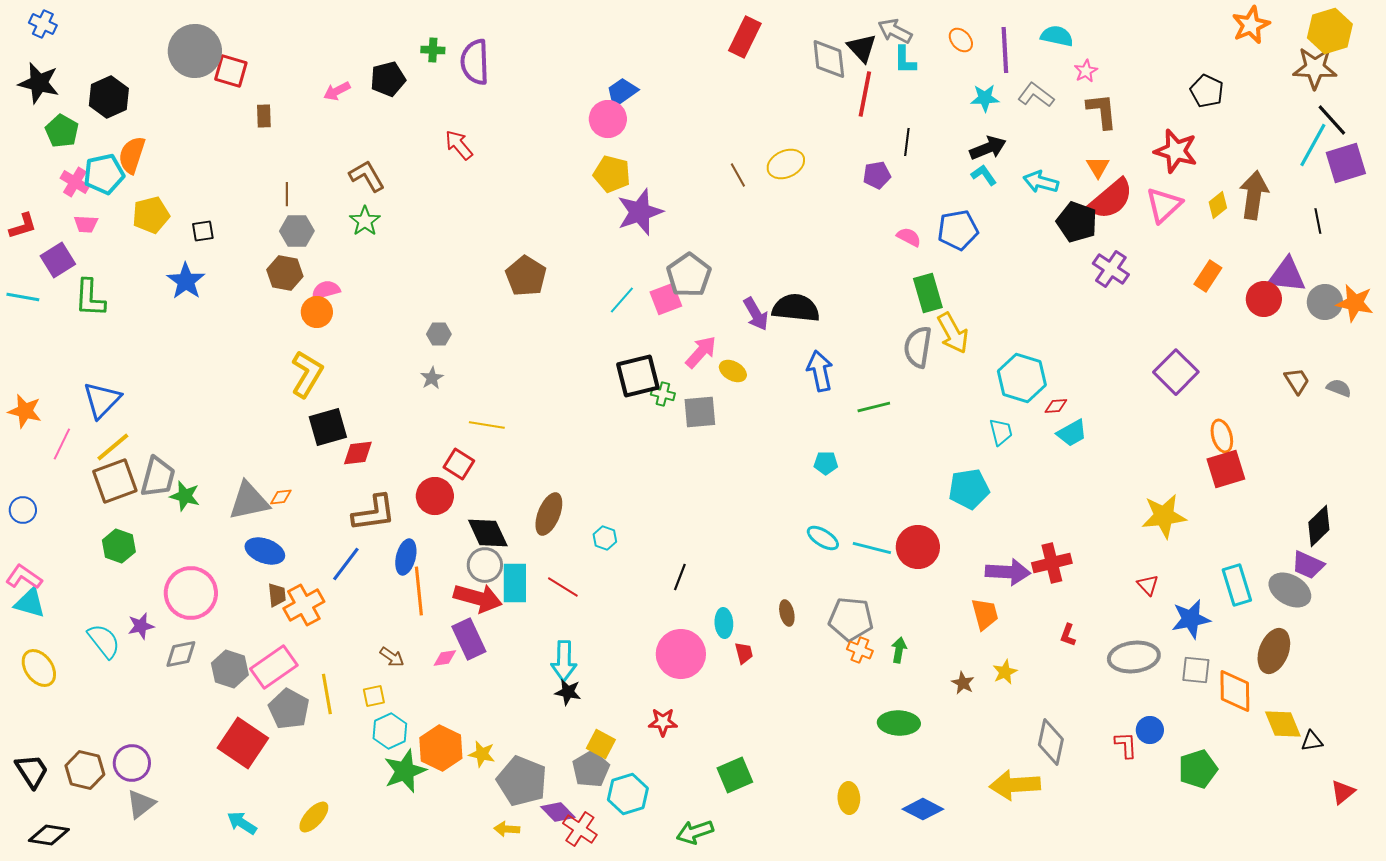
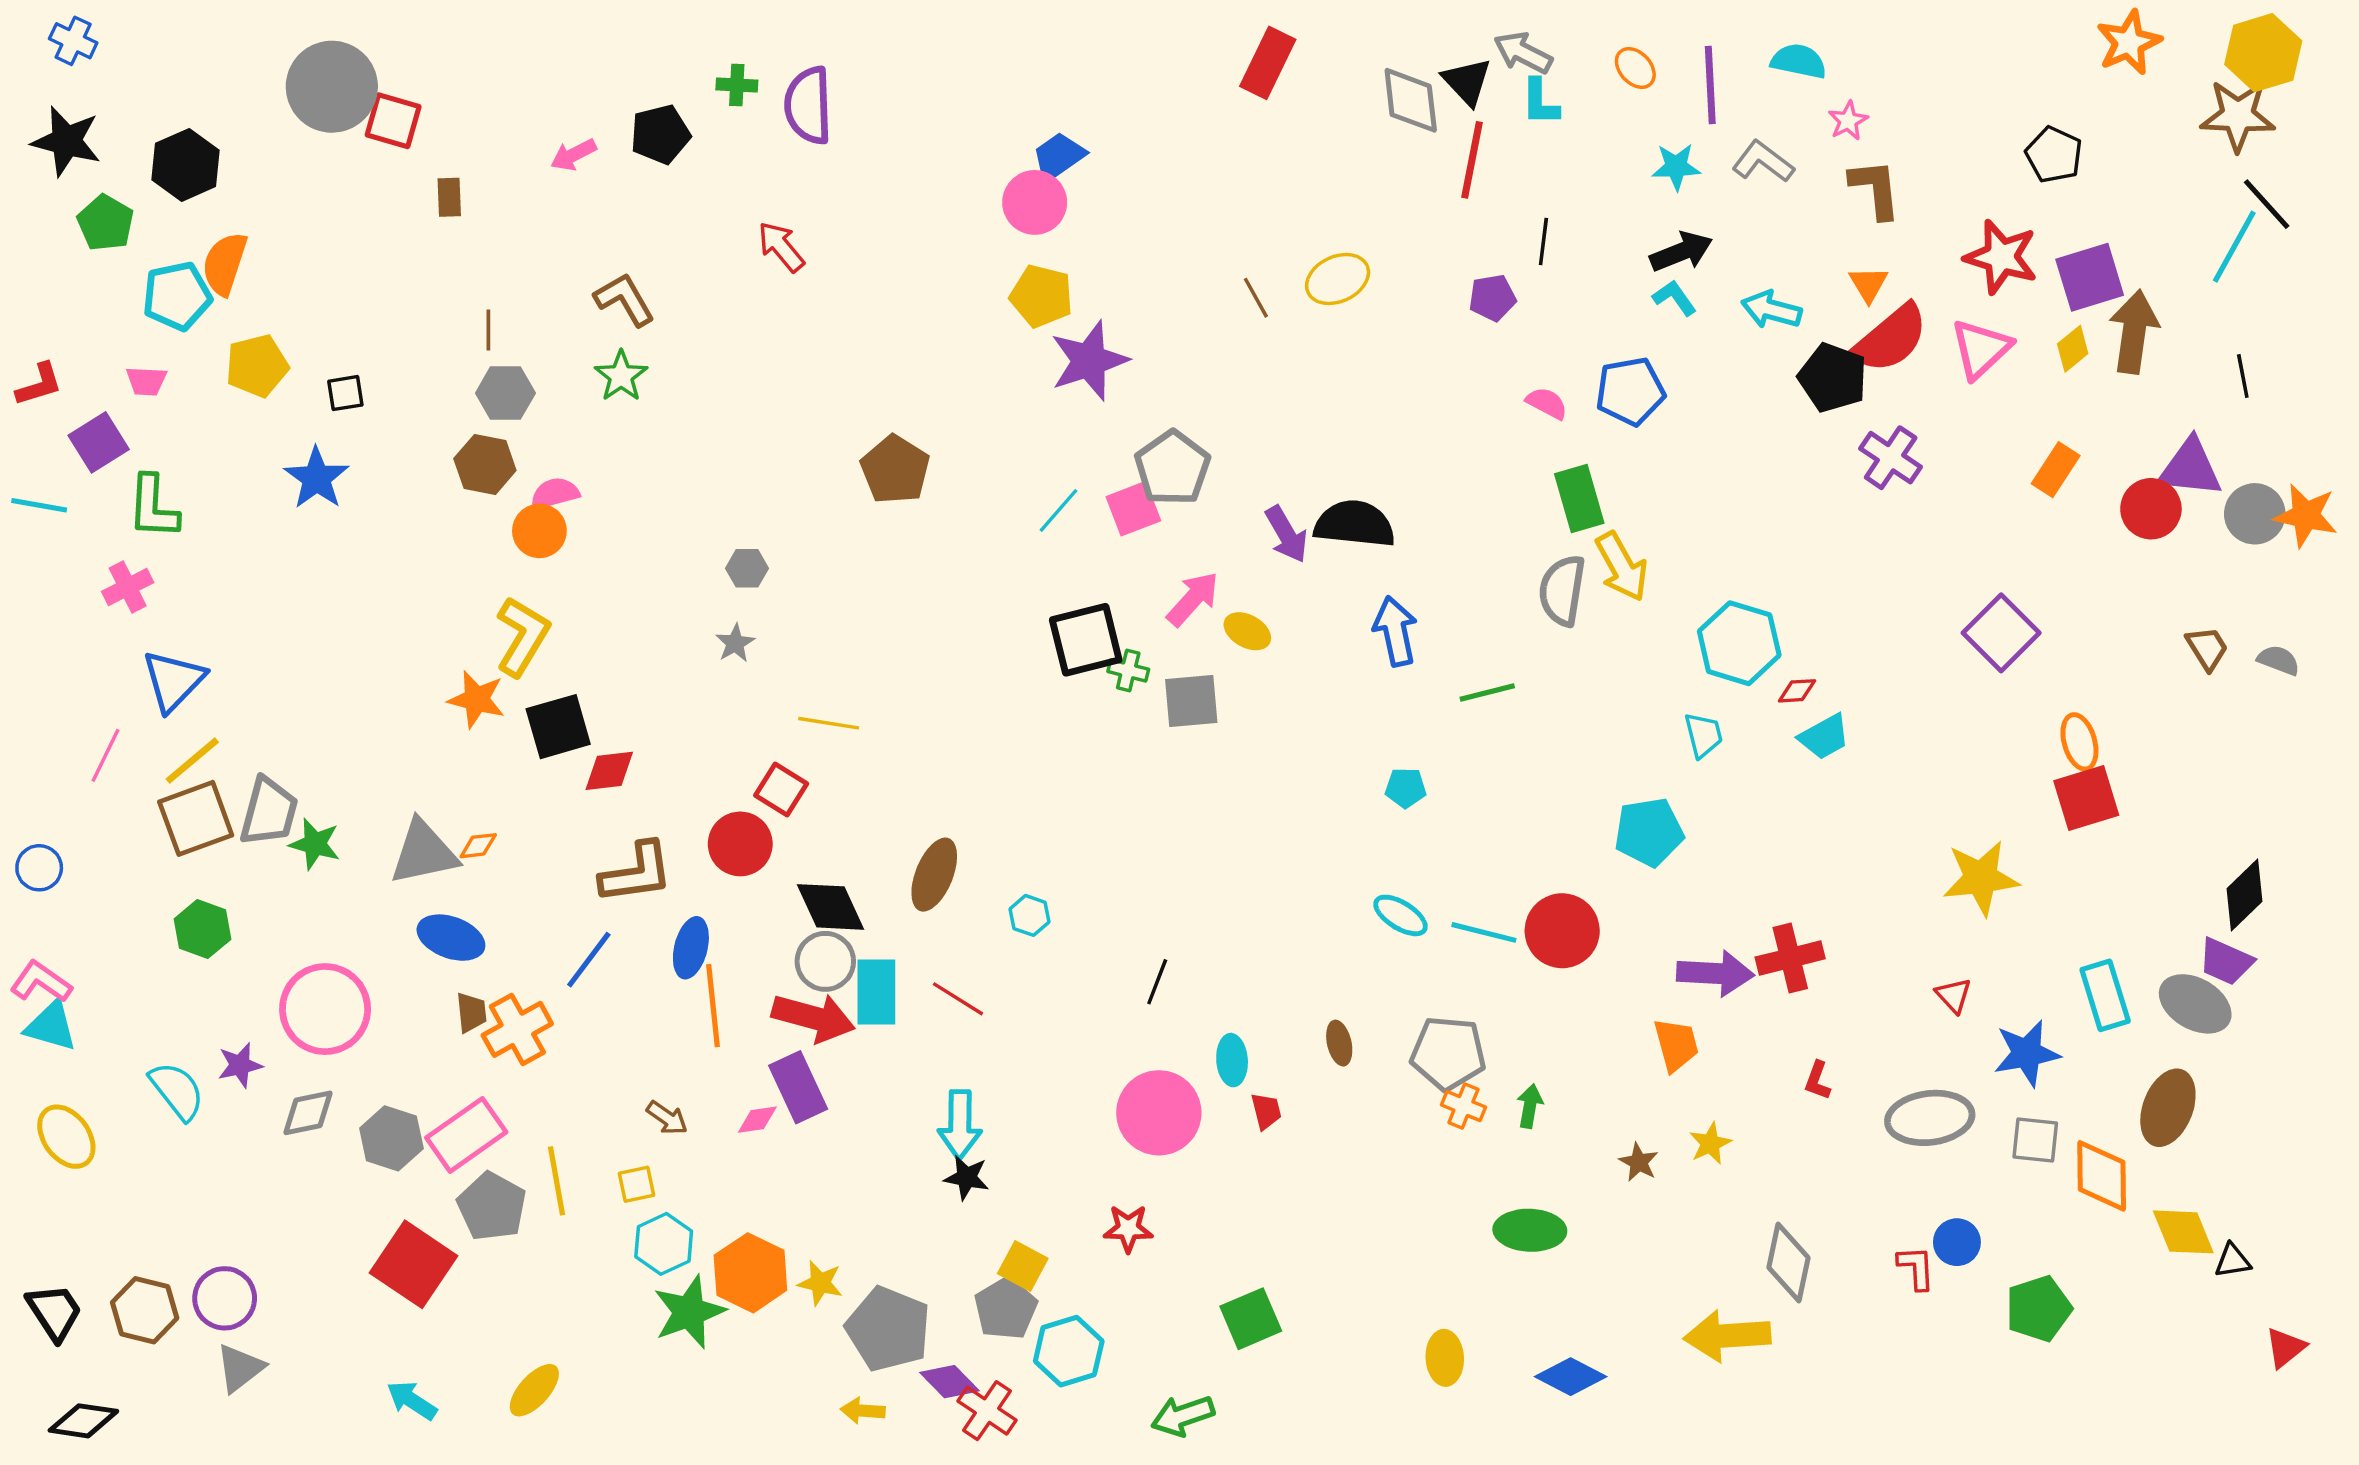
purple square: (1346, 163) -> (2090, 277), moved
pink cross: (75, 182) -> (128, 587), moved, turned 32
orange star: (25, 411) -> (476, 699), moved

